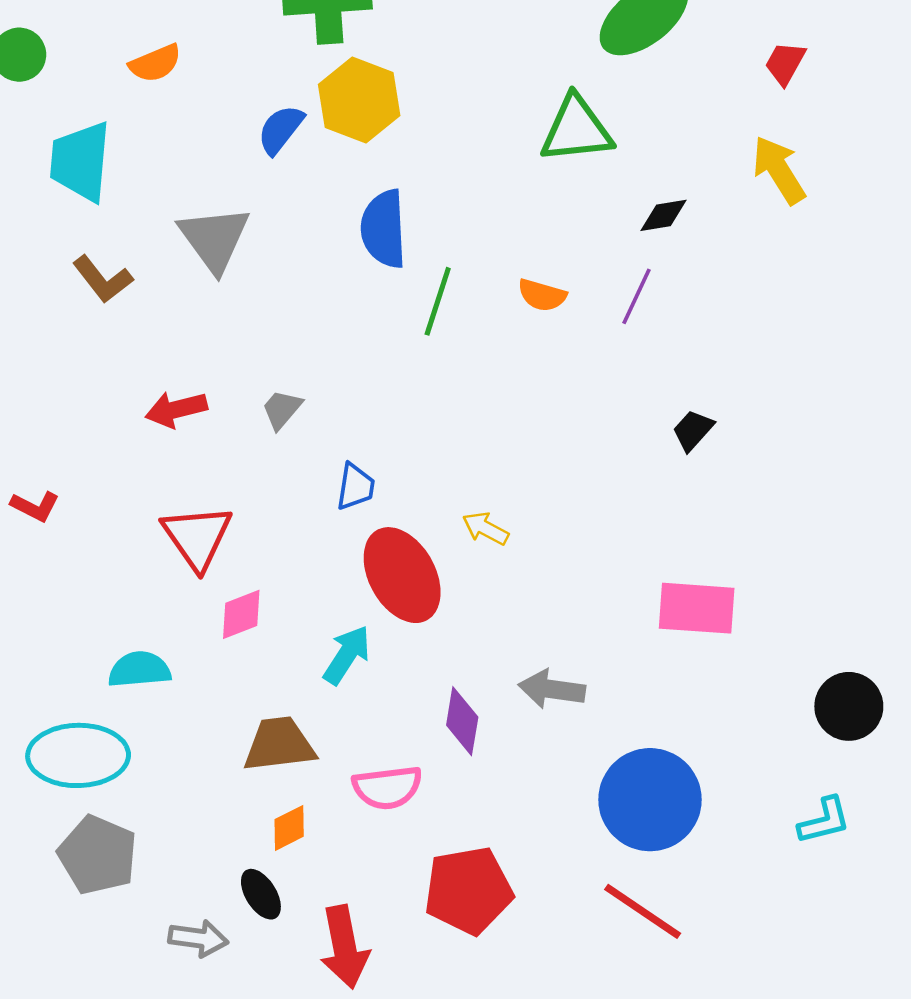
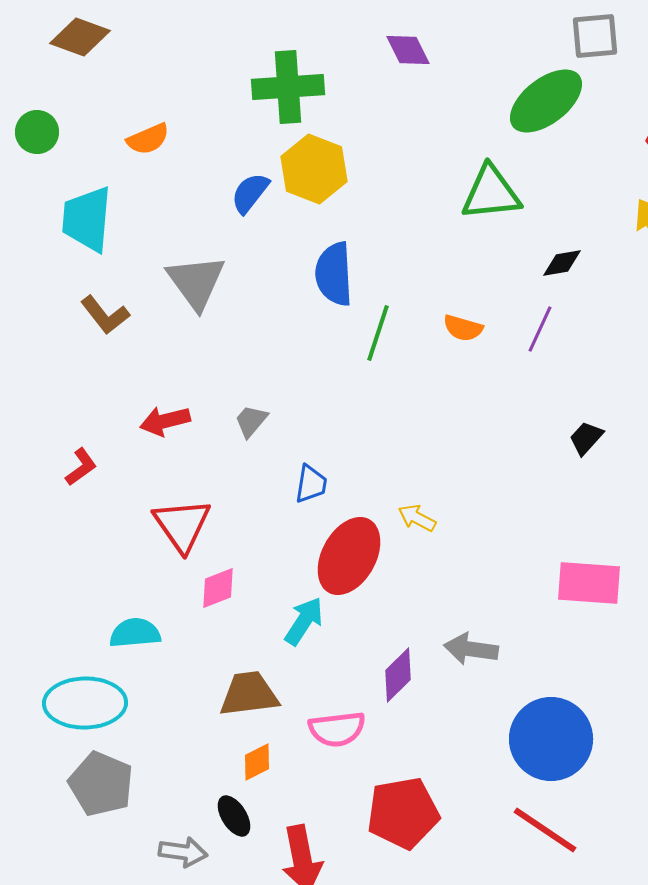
red L-shape: (35, 506) -> (81, 467), moved, turned -63
red ellipse: (402, 575) -> (349, 556), turned 58
purple diamond: (462, 721) -> (398, 675), turned 36

